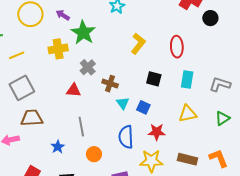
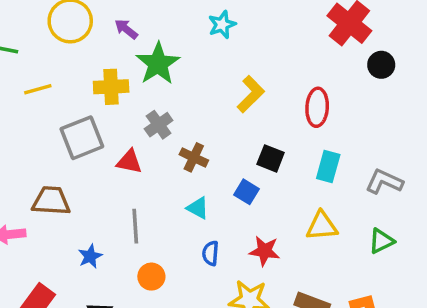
gray square: (22, 88) -> (82, 138), moved
cyan triangle: (123, 103) -> (198, 208), moved, turned -32
blue square: (143, 107) -> (246, 192), moved
blue semicircle: (126, 137) -> (210, 253), size x0.6

